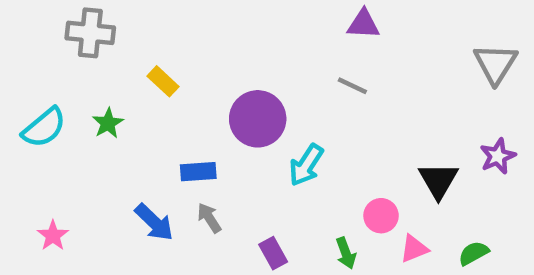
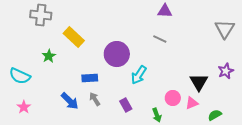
yellow rectangle: (163, 81) -> (74, 37), size x1.5
cyan semicircle: (44, 128) -> (20, 76), moved, turned 65
pink triangle: (414, 249) -> (192, 103), moved
purple rectangle: (273, 253) -> (126, 105), moved

